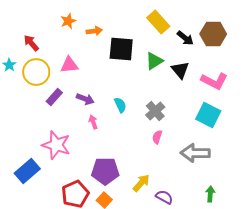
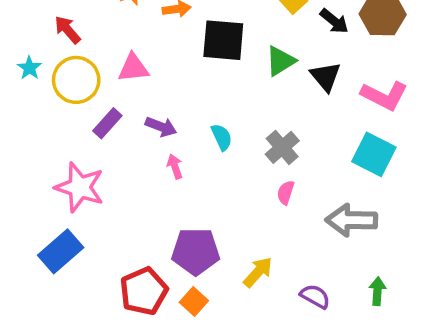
pink star: (56, 145) -> (80, 187), moved
purple semicircle: (164, 197) -> (315, 296), moved

